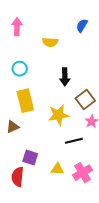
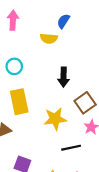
blue semicircle: (82, 26) -> (63, 21), moved

